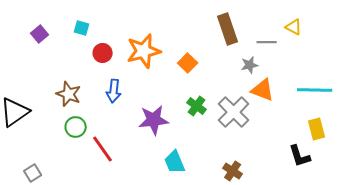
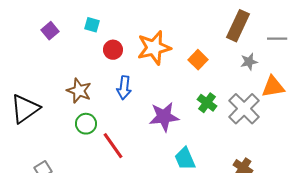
brown rectangle: (228, 29) -> (238, 26), turned 44
gray star: (250, 65) -> (249, 62), moved
orange triangle: (263, 90) -> (273, 87), turned -30

